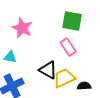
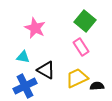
green square: (72, 21) -> (85, 21), turned 30
black triangle: (48, 70) -> (46, 70), moved

